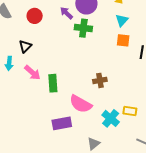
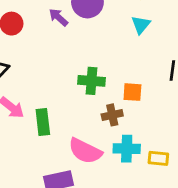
green cross: (83, 28) -> (92, 81), moved
orange square: (123, 40) -> (132, 92), moved
cyan cross: (111, 118) -> (127, 149), moved, turned -36

